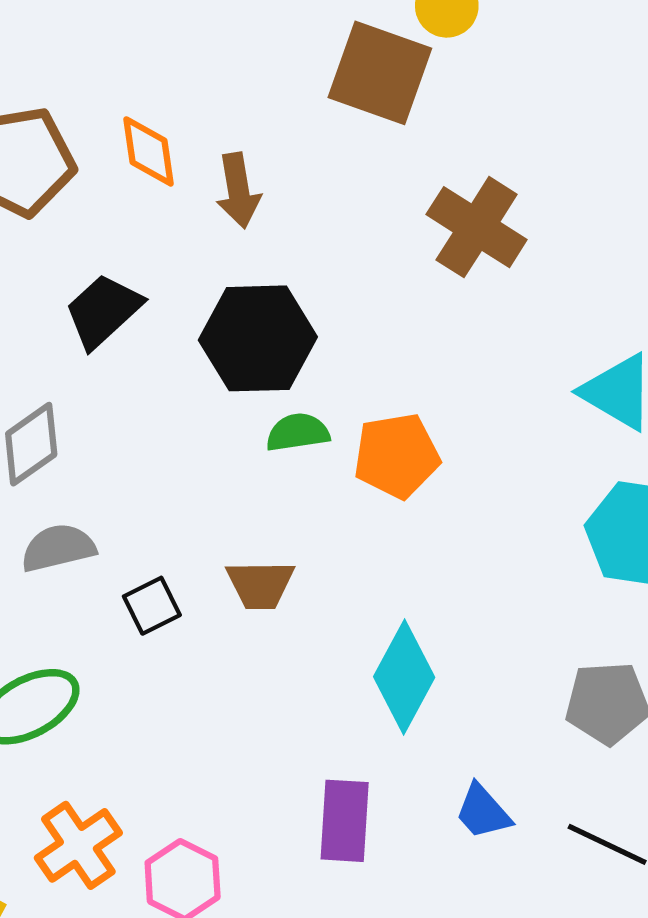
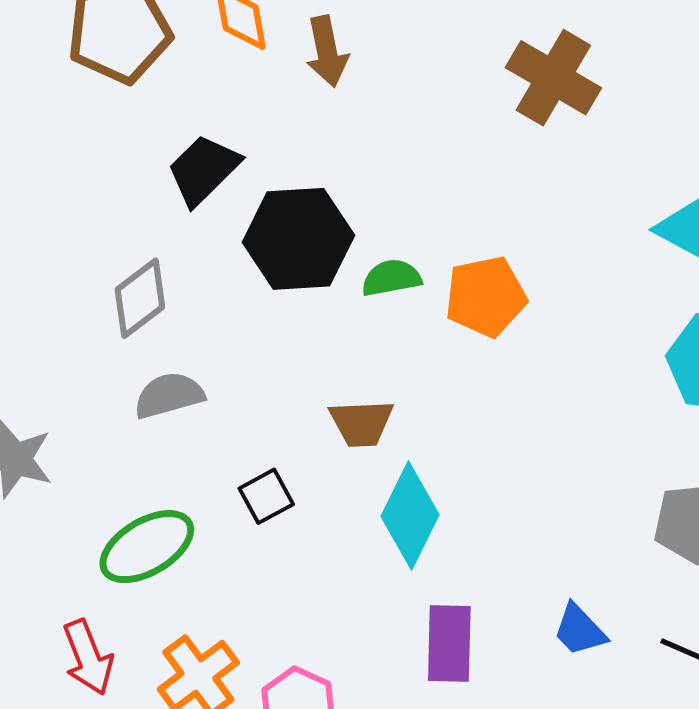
black hexagon: (258, 338) -> (298, 239), moved
black square: (152, 606) -> (266, 496), moved
cyan diamond: (404, 677) -> (410, 516), moved

